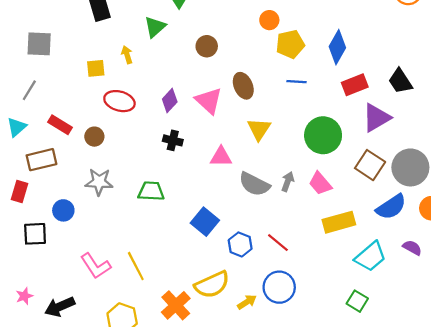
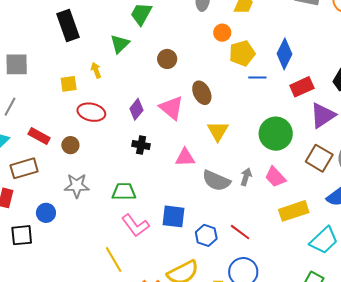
blue line: (296, 82) -> (257, 77), moved
blue square: (205, 222) -> (174, 216), turned -30
pink L-shape: (96, 266) -> (135, 225), moved

